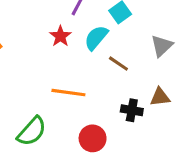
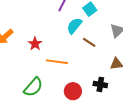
red star: (60, 36) -> (35, 44), moved
black cross: (132, 110) -> (100, 84), moved

